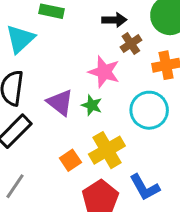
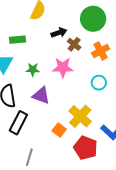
green star: (92, 105) -> (33, 70), moved
cyan circle: (149, 110) -> (99, 83), size x0.6

